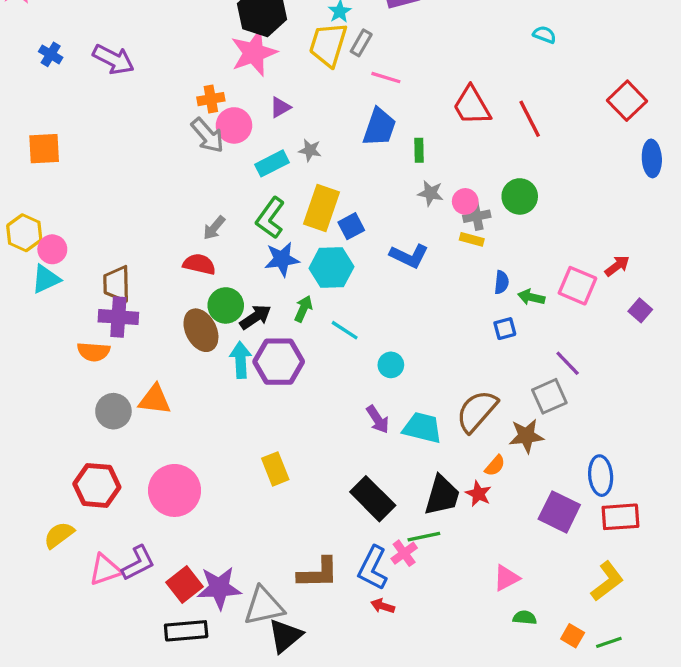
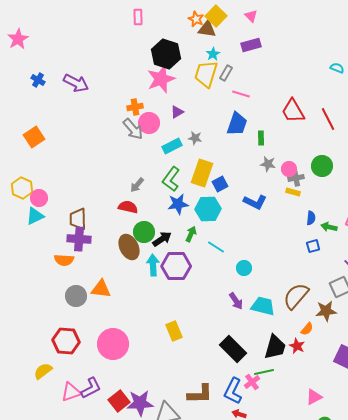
orange square: (44, 149) -> (34, 137), turned -30

